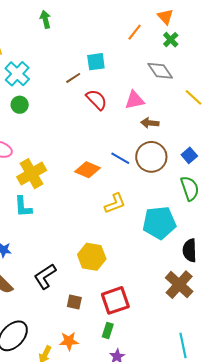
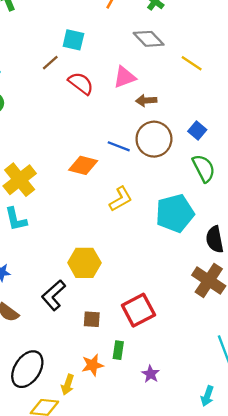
cyan square: (96, 62) -> (73, 40), turned 30
yellow hexagon: (92, 257) -> (84, 263), moved
green rectangle: (108, 331) -> (118, 350), moved

